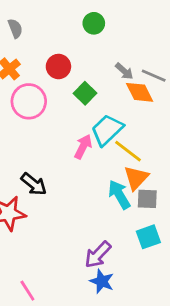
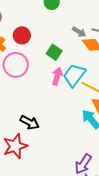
red circle: (58, 67) -> (22, 35), moved
pink arrow: (83, 147) -> (57, 76), moved

